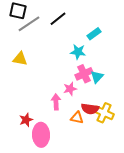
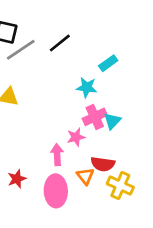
yellow cross: (104, 113) -> (120, 186), moved
orange triangle: (77, 118) -> (85, 176), turned 40
pink ellipse: (41, 135) -> (56, 191), moved

